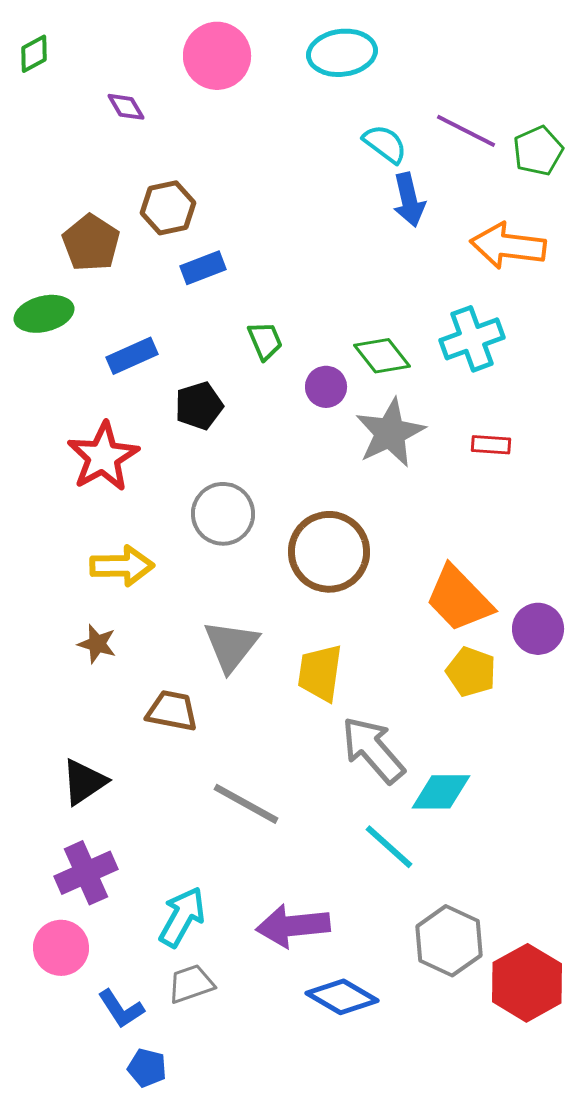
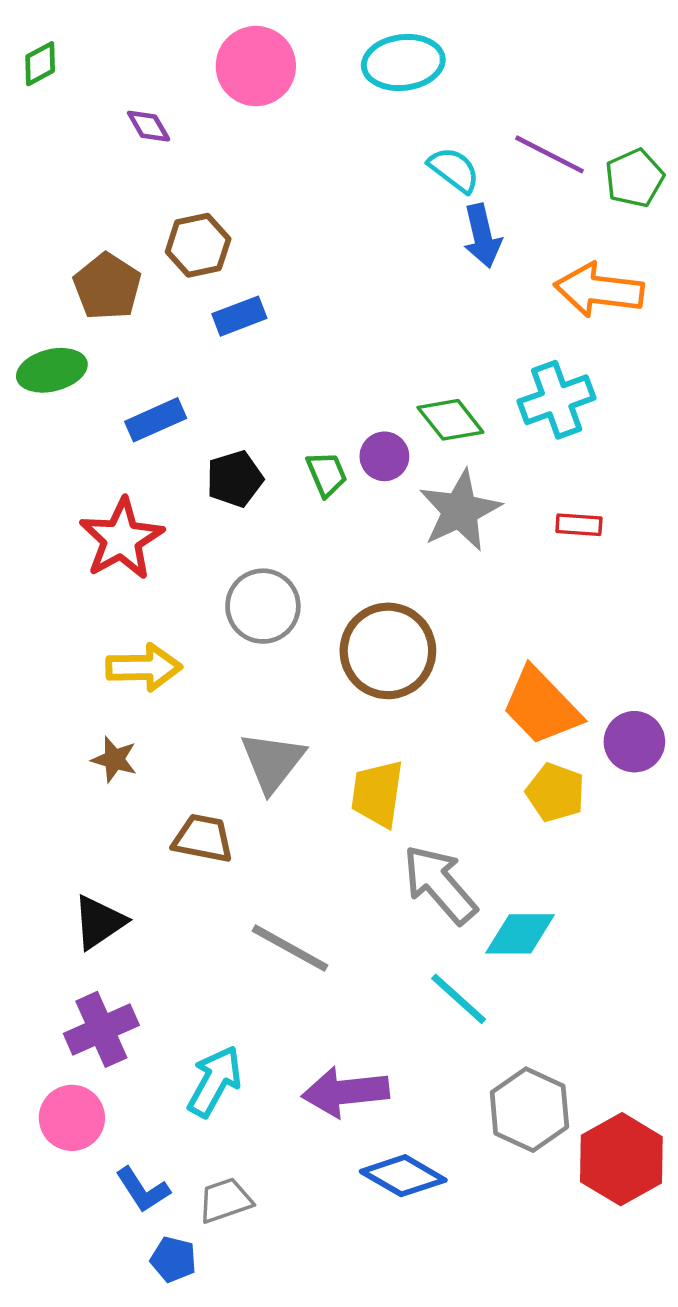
green trapezoid: (265, 341) -> (327, 474), moved
gray trapezoid: (191, 984) -> (225, 1200), moved

